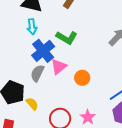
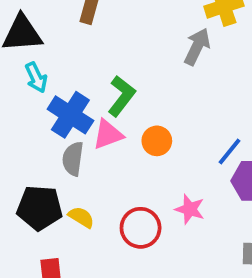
green L-shape: (67, 38) -> (122, 96), moved, turned -65
pink triangle: (59, 67) -> (108, 134), turned 36

